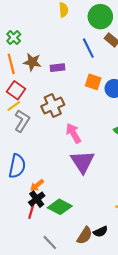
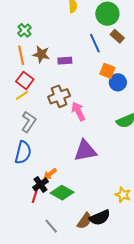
orange square: (93, 82) -> (107, 71), moved
gray L-shape: (22, 121) -> (29, 122), moved
pink arrow: (73, 133) -> (78, 111), moved
purple triangle: (83, 162) -> (85, 151), turned 50
orange arrow: (37, 185) -> (50, 174), moved
black semicircle: (100, 232) -> (100, 218), size x1.5

